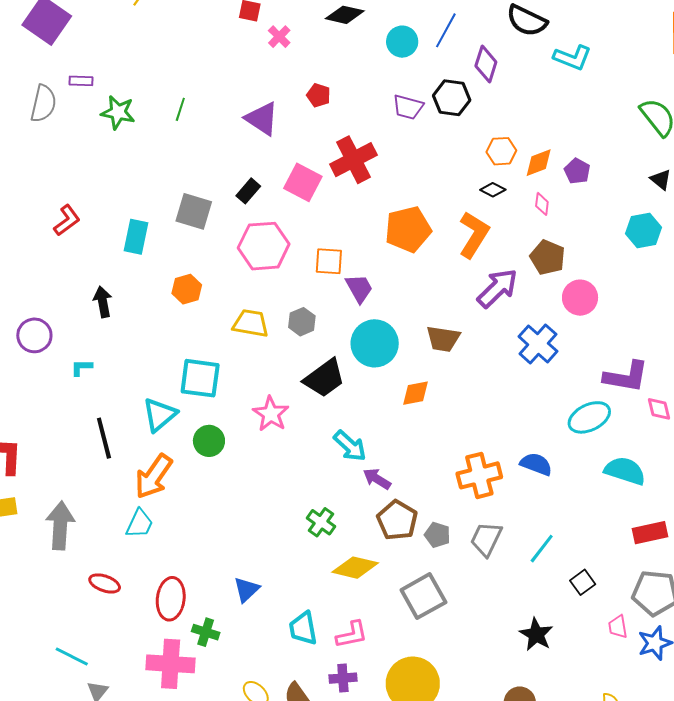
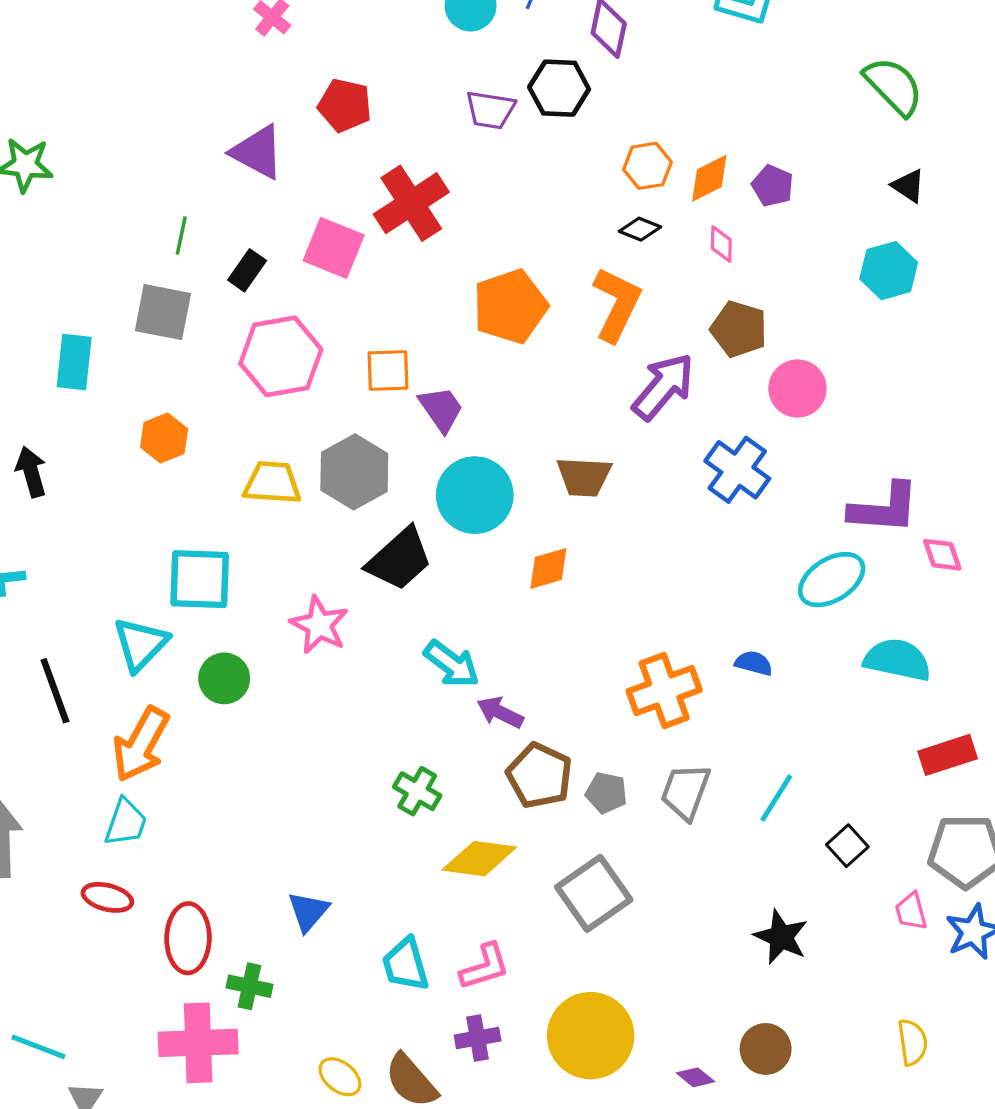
red pentagon: (319, 95) -> (345, 105), size x1.4
green line: (180, 109) -> (181, 235), moved
gray hexagon: (302, 322) -> (354, 472), size x1.6
blue semicircle: (536, 464) -> (754, 663), size x0.7
red ellipse: (105, 583) -> (107, 897), moved

